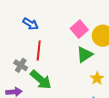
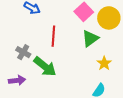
red line: (39, 50) -> (53, 36), moved

